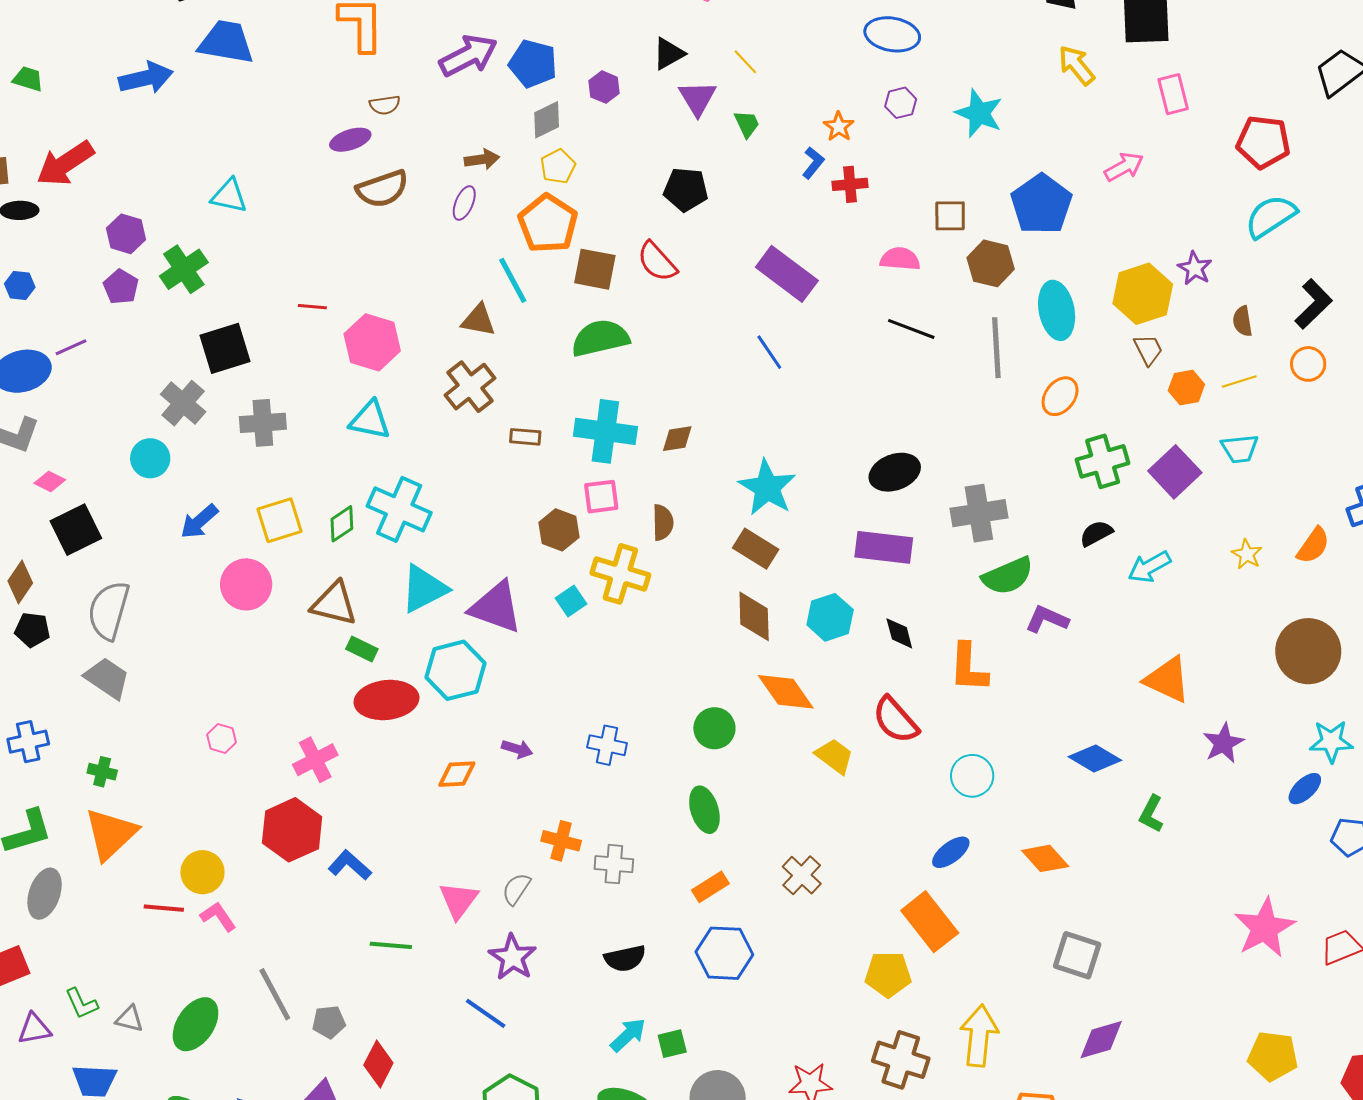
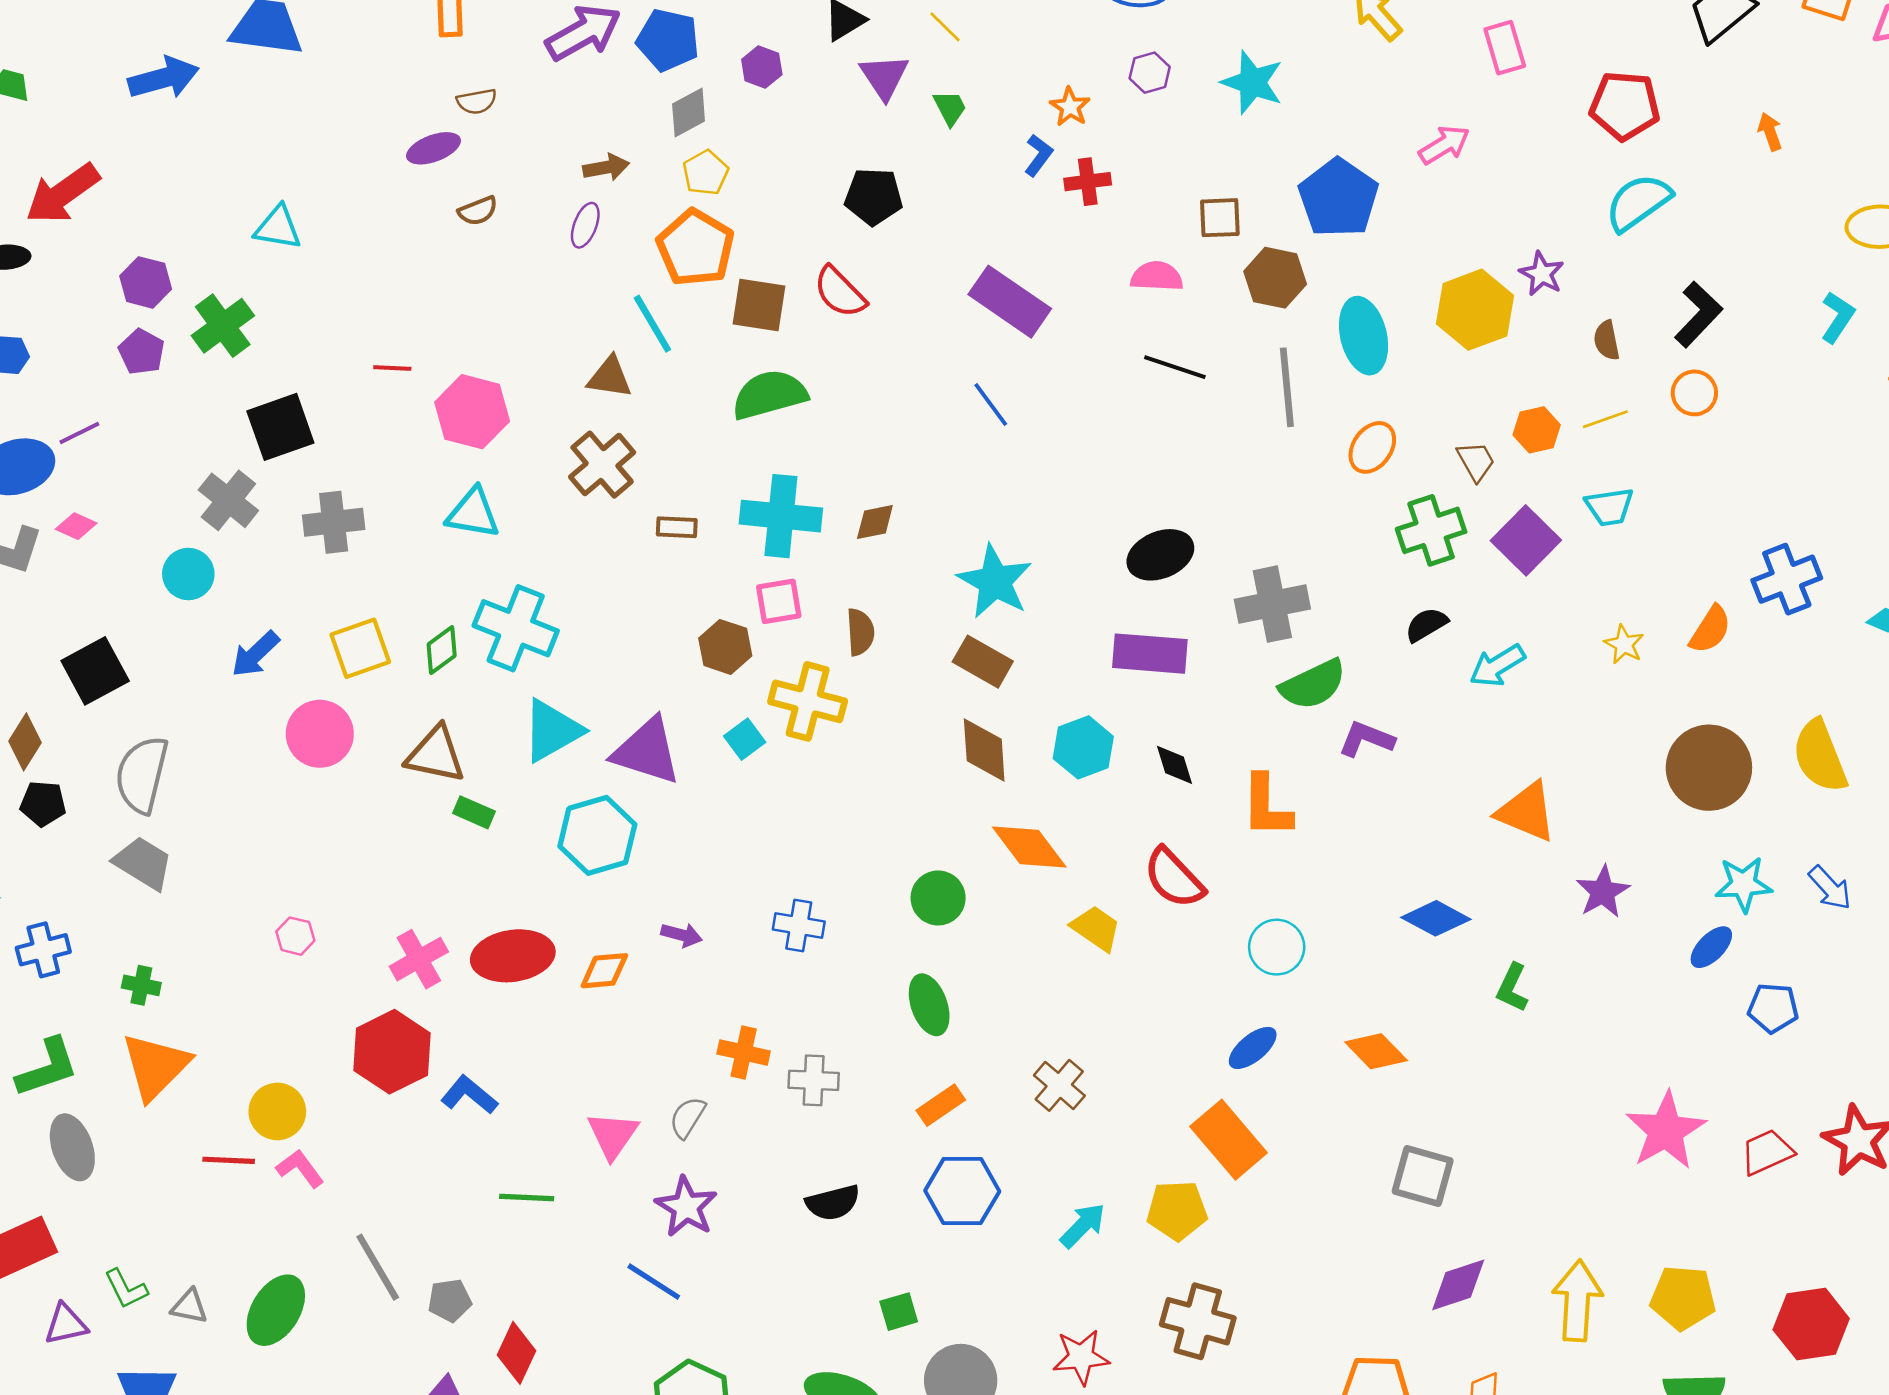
brown semicircle: (382, 189) -> (478, 211), size x0.6
brown trapezoid: (1148, 350) -> (1476, 461), moved
pink diamond: (50, 482) -> (76, 526), moved
red ellipse: (386, 700) -> (513, 956), moved
gray ellipse: (45, 894) -> (72, 1147), turned -36
cyan arrow: (628, 1035) -> (1083, 1226), moved
yellow arrow: (979, 1036) -> (1577, 1301), moved

